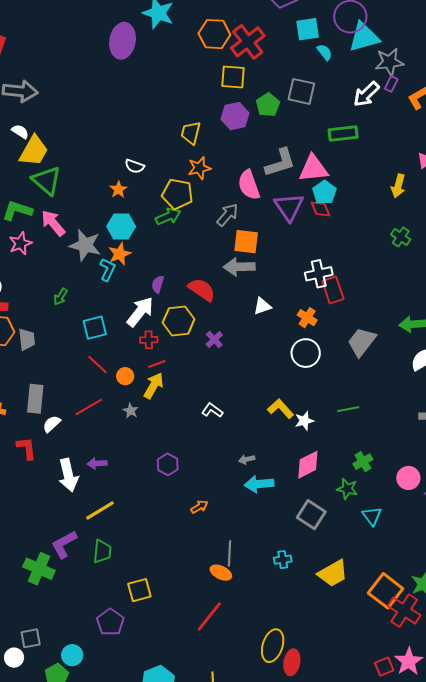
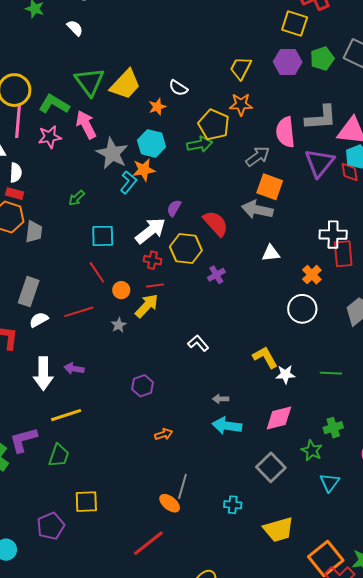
yellow trapezoid: (34, 151) -> (125, 84), moved

